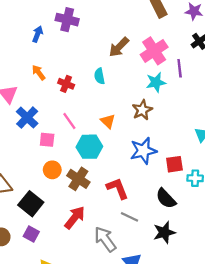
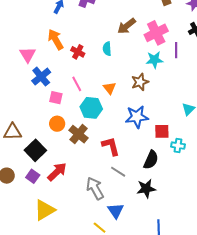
orange arrow: (39, 73) -> (56, 39), size x1.5
black semicircle: (166, 198) -> (151, 160), turned -120
red arrow: (75, 218) -> (57, 172), moved

